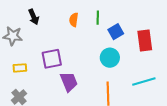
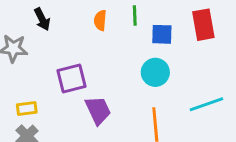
blue square: (116, 32) -> (162, 34), turned 35
red rectangle: (145, 40) -> (203, 25), moved
yellow rectangle: (20, 68) -> (27, 109), moved

